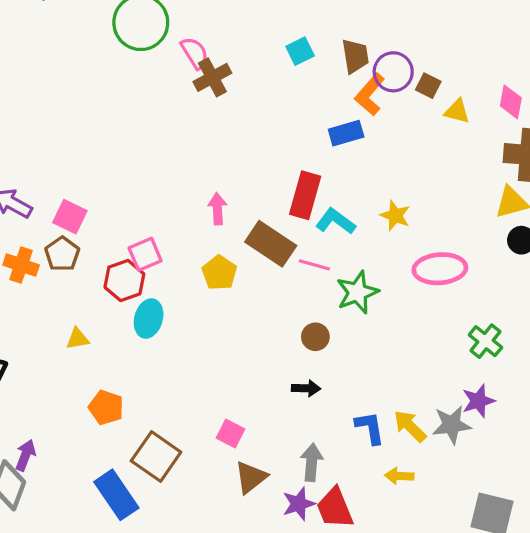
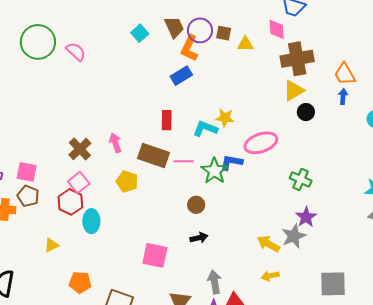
brown cross: (212, 77) -> (80, 149), moved
red rectangle: (305, 195) -> (167, 120), size x0.7
cyan L-shape: (336, 221) -> (205, 129), moved
blue L-shape: (370, 428) -> (231, 162), moved, turned -55
pink square: (231, 433) -> (155, 255), moved, size x1.5

